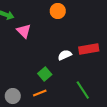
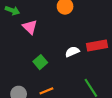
green square: (45, 74) -> (40, 62), moved

